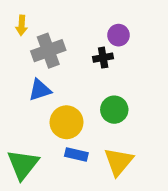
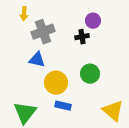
blue triangle: (40, 90) -> (37, 60), turned 30
yellow triangle: (118, 162) -> (113, 111), moved, turned -30

